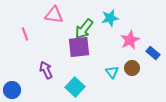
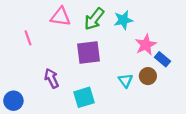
green arrow: (84, 29) -> (94, 19), moved
blue rectangle: (153, 53) -> (162, 59), moved
cyan square: (75, 87) -> (84, 97), turned 30

